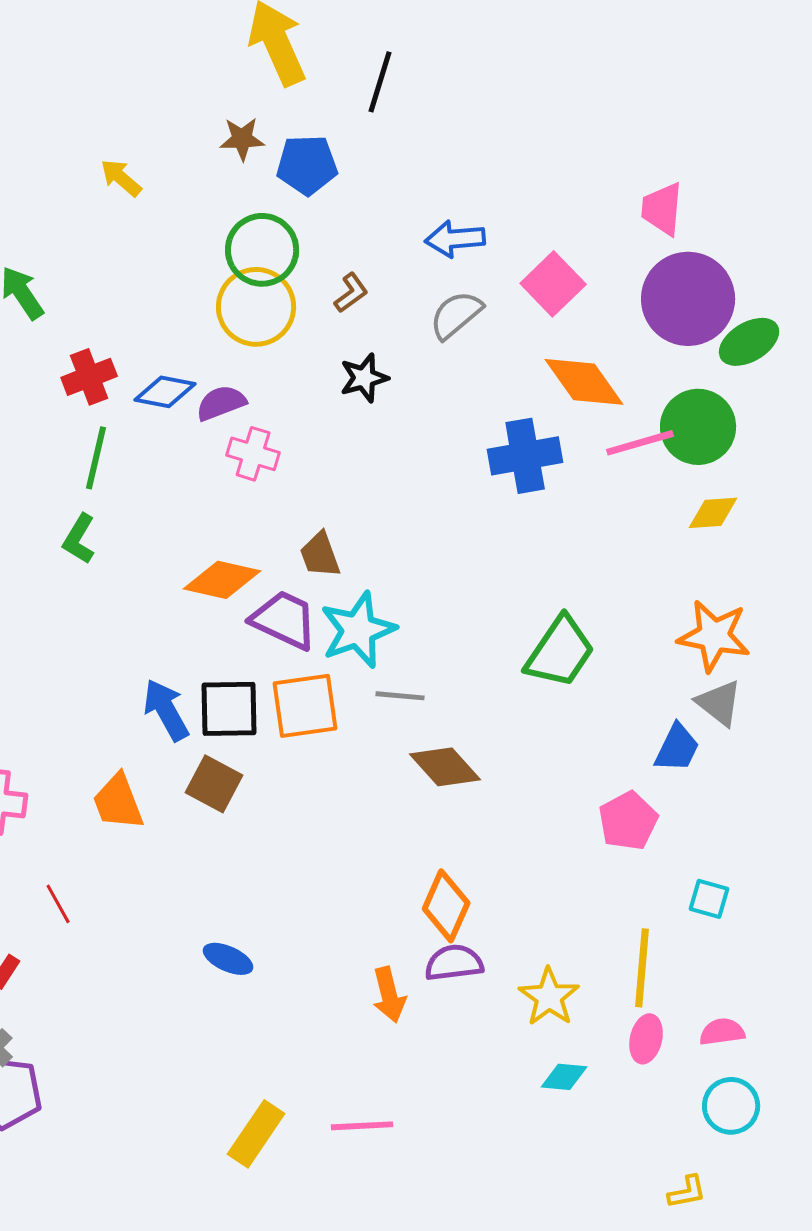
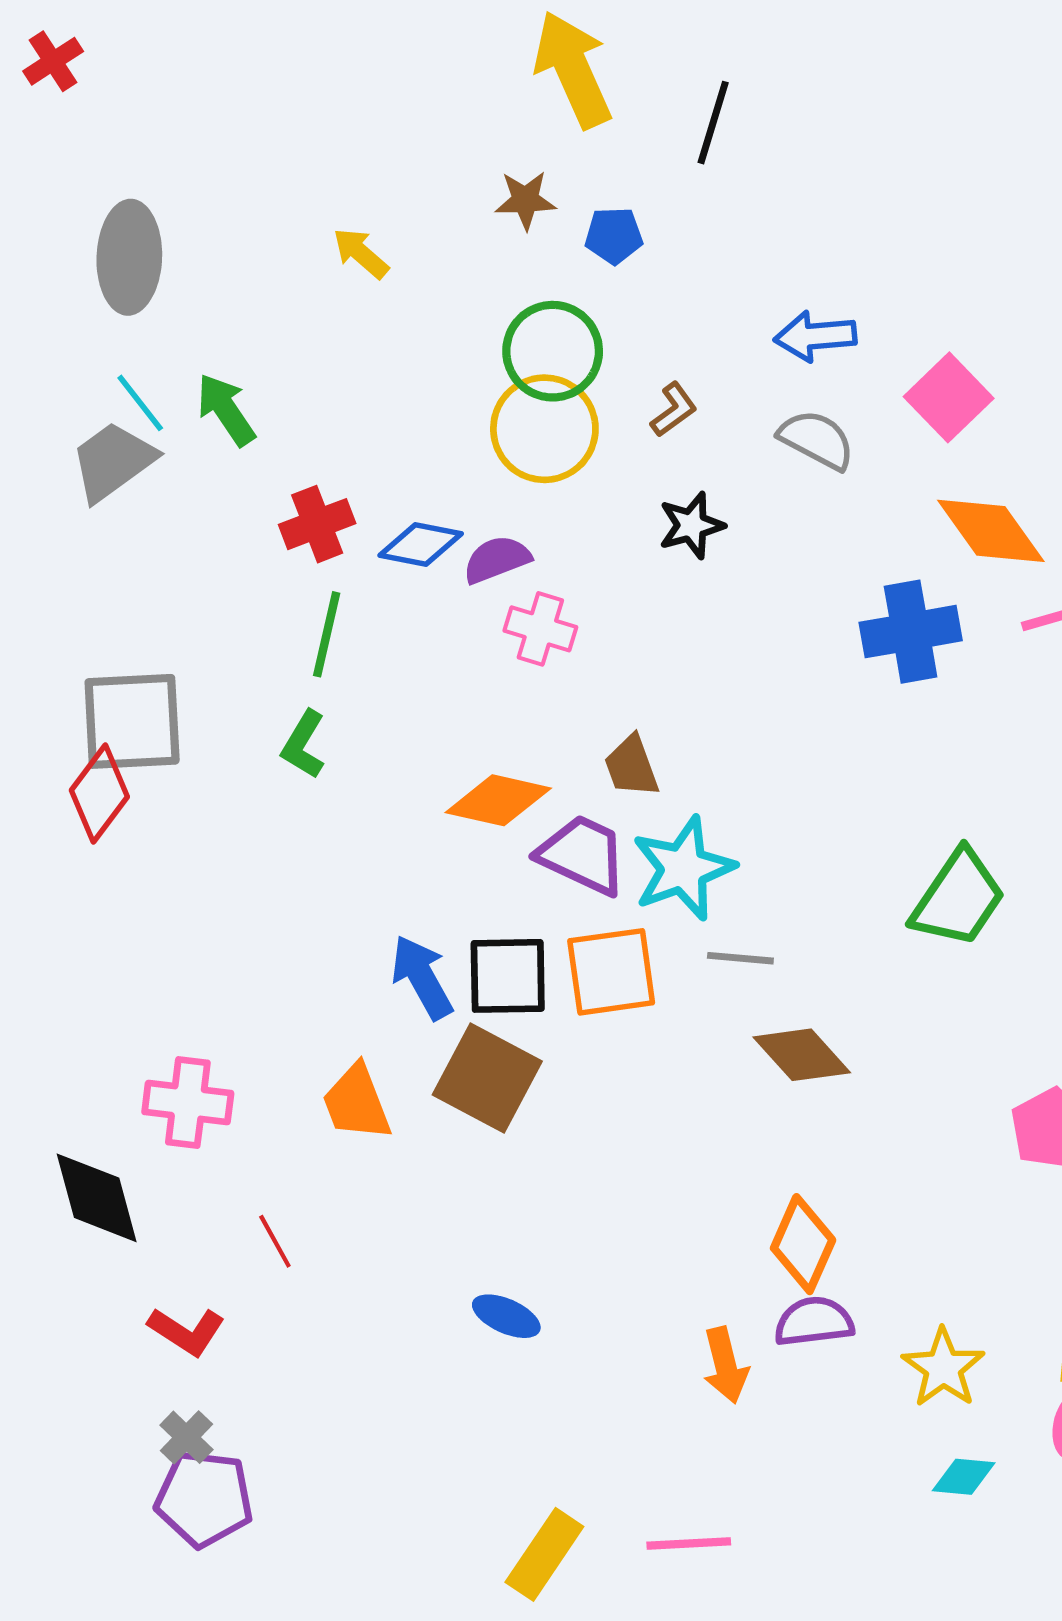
blue pentagon: (307, 165) -> (614, 235), size x0.7
gray semicircle: (456, 315) -> (817, 440), turned 68
brown square: (214, 784) -> (487, 1078), size x1.4

